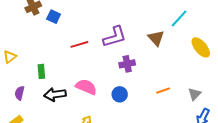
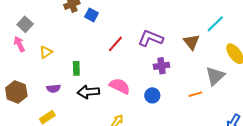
purple L-shape: (115, 37) -> (151, 38), turned -145
red line: (79, 44) -> (115, 44), turned -36
purple semicircle: (20, 93) -> (53, 88), turned -112
gray triangle: (194, 94) -> (215, 76), moved, size x1.5

